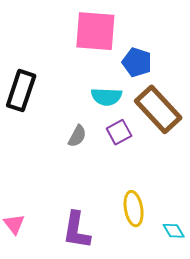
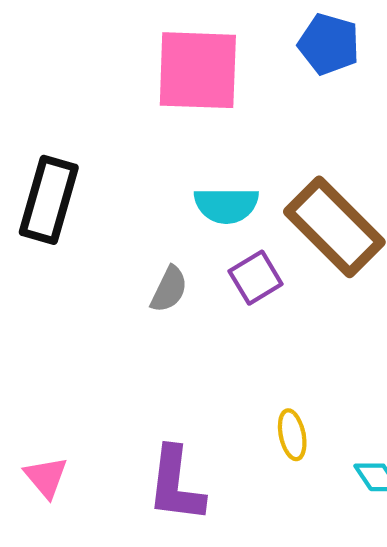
blue pentagon: (137, 62) -> (329, 44), moved
yellow ellipse: (134, 209) -> (292, 435), size x0.7

